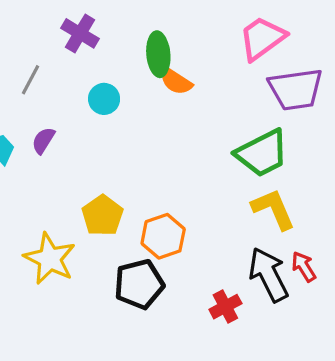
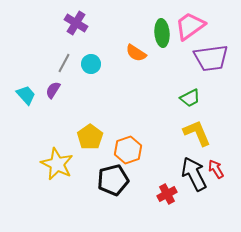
green ellipse: (158, 54) -> (162, 33), moved
gray line: (31, 80) -> (64, 63), moved
green trapezoid: (262, 153) -> (190, 98), size x0.6

